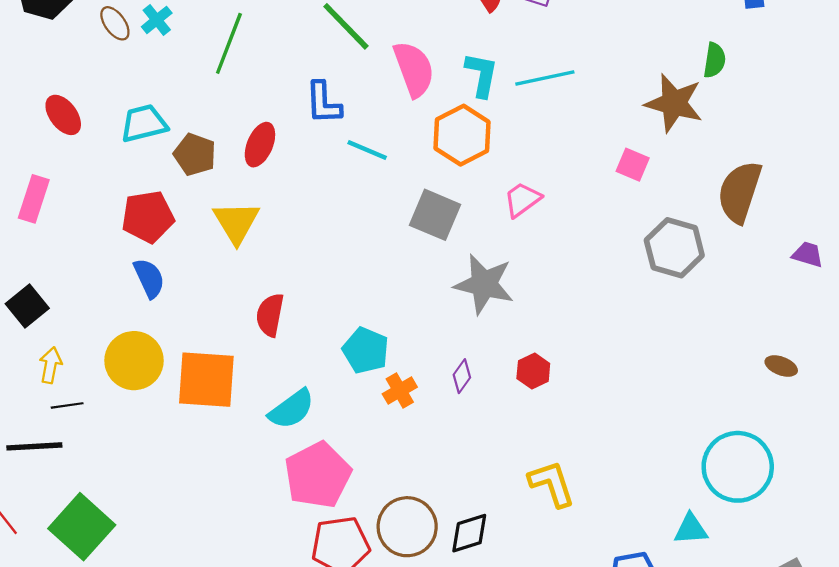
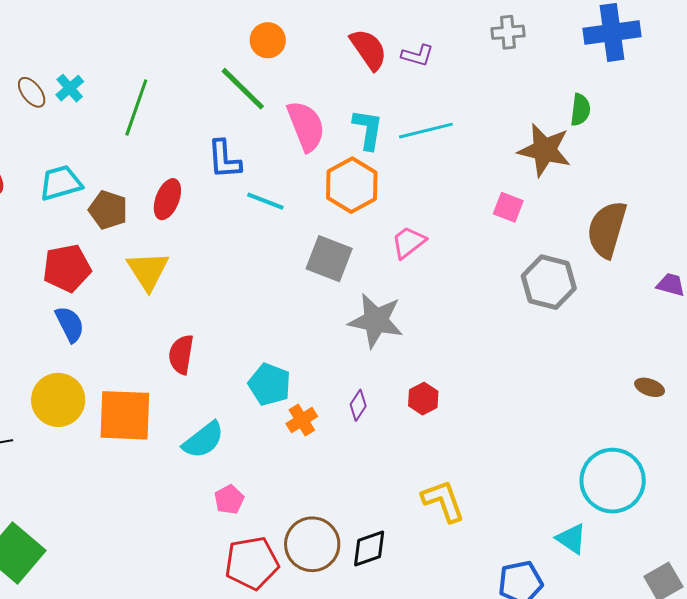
pink pentagon: (318, 475) -> (229, 500), size x0.5
cyan triangle: (691, 529) -> (571, 539), turned 40

